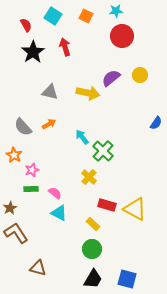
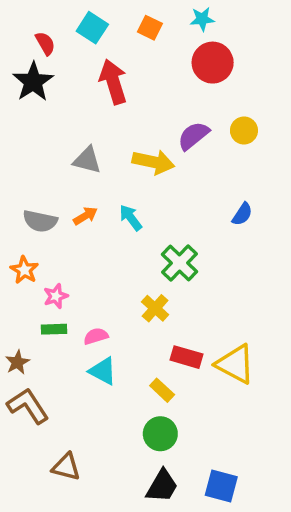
red arrow: (65, 47) -> (113, 82), size x1.4
black star: (33, 52) -> (33, 82), moved
blue semicircle: (156, 123) -> (242, 214), moved
gray semicircle: (23, 127) -> (40, 221), turned -36
cyan arrow: (82, 137) -> (131, 218), moved
pink semicircle: (55, 193) -> (96, 336), turned -56

